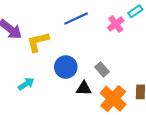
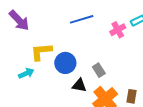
yellow L-shape: (38, 42) -> (41, 52), moved

